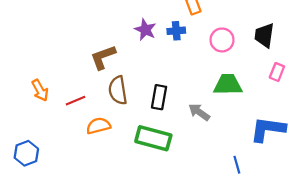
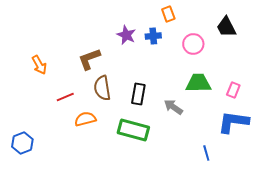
black trapezoid: (264, 35) -> (226, 27), moved, turned -35
pink rectangle: (277, 72) -> (233, 90), moved
orange arrow: (40, 90) -> (39, 65), moved

